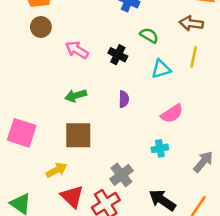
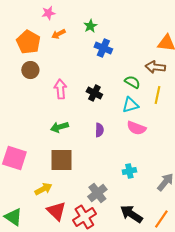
green semicircle: (149, 35) -> (132, 82), moved
pink arrow: (77, 50) -> (60, 89), turned 54
pink semicircle: (172, 114) -> (136, 128), moved, turned 54

